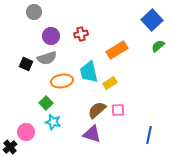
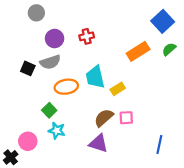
orange rectangle: (117, 50) -> (138, 51), moved

